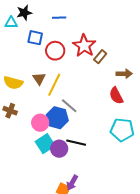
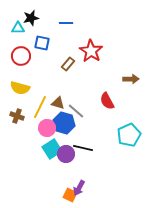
red circle: (55, 51) -> (21, 56), moved
brown rectangle: (100, 57) -> (68, 64), moved
brown triangle: (39, 79) -> (58, 103), moved, turned -40
yellow line: (54, 85) -> (40, 107), moved
red semicircle: (116, 96) -> (107, 101), moved
cyan pentagon: (122, 130) -> (129, 135), turned -30

